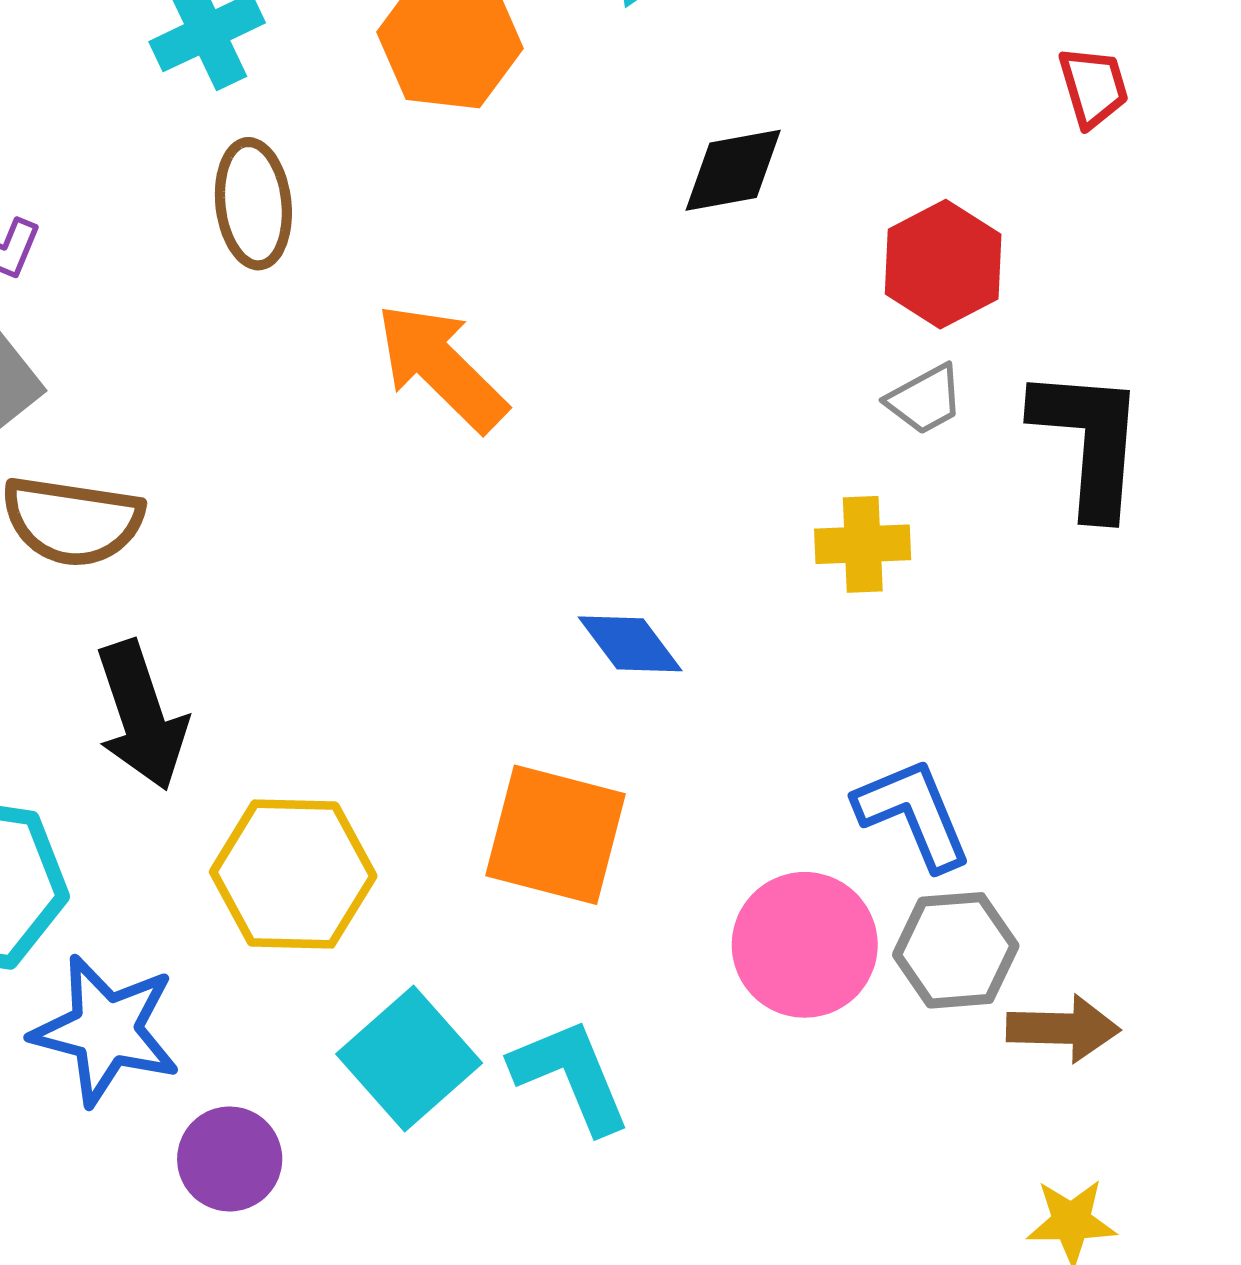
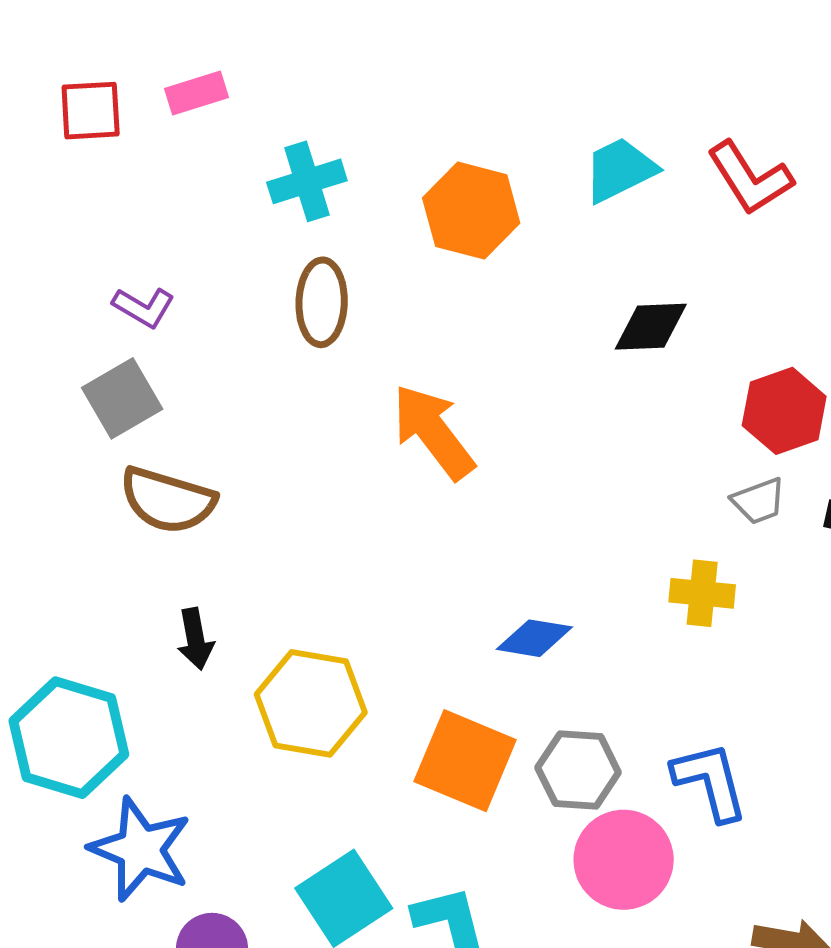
blue diamond: (630, 644) -> (534, 638), turned -52
black arrow: (141, 715) -> (195, 639), size x0.6
yellow hexagon: (293, 874) -> (311, 703), moved
gray hexagon: (956, 950) -> (578, 770), moved

